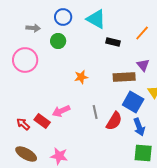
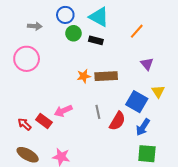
orange line: (142, 33) -> (137, 31), moved
green circle: (58, 41) -> (73, 33), moved
black rectangle: (113, 42) -> (96, 40), moved
brown rectangle: (124, 77) -> (106, 76), moved
blue arrow: (139, 127) -> (143, 127), turned 54

